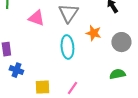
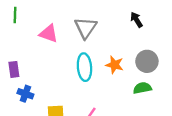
orange star: (93, 33) -> (115, 65), moved
green semicircle: (117, 74) -> (142, 88), moved

